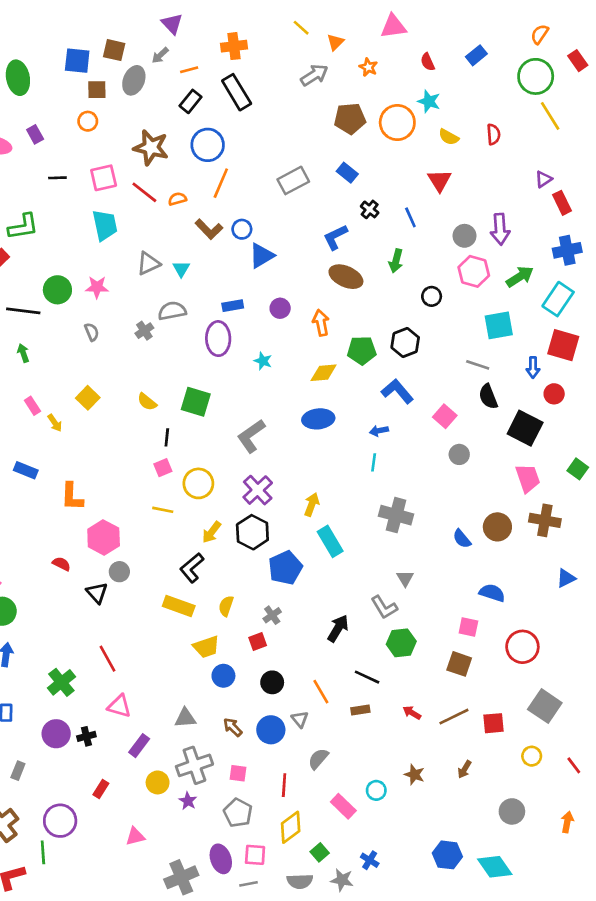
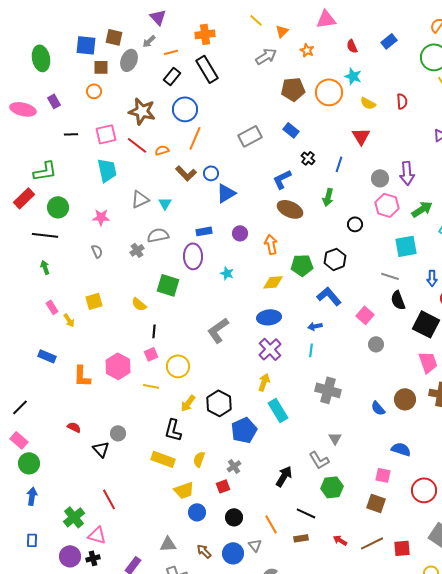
blue line: (410, 217) -> (339, 164), turned 42
green circle: (57, 290) -> (58, 207), moved
yellow square: (88, 398) -> (94, 301), turned 30
green square: (196, 402) -> (168, 285), moved
purple cross: (258, 490) -> (270, 349), moved
pink hexagon: (104, 537) -> (118, 366), moved
black L-shape: (192, 568) -> (173, 430), turned -35
pink triangle: (119, 706) -> (97, 535), moved

